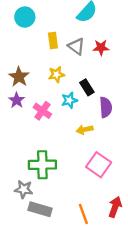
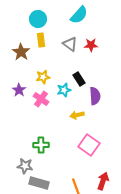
cyan circle: (25, 17) -> (38, 19), moved
yellow rectangle: (53, 40) -> (41, 40), moved
yellow star: (56, 74) -> (43, 77), moved
brown star: (19, 77) -> (21, 52), moved
green cross: (42, 165) -> (41, 145), size x0.7

